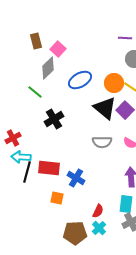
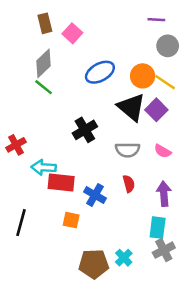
gray diamond: (48, 68) -> (44, 63), moved
black cross: (54, 119) -> (85, 130), moved
cyan arrow: (21, 157) -> (44, 167), moved
black line: (27, 172) -> (21, 223), moved
red semicircle: (98, 211) -> (129, 184), moved, turned -40

